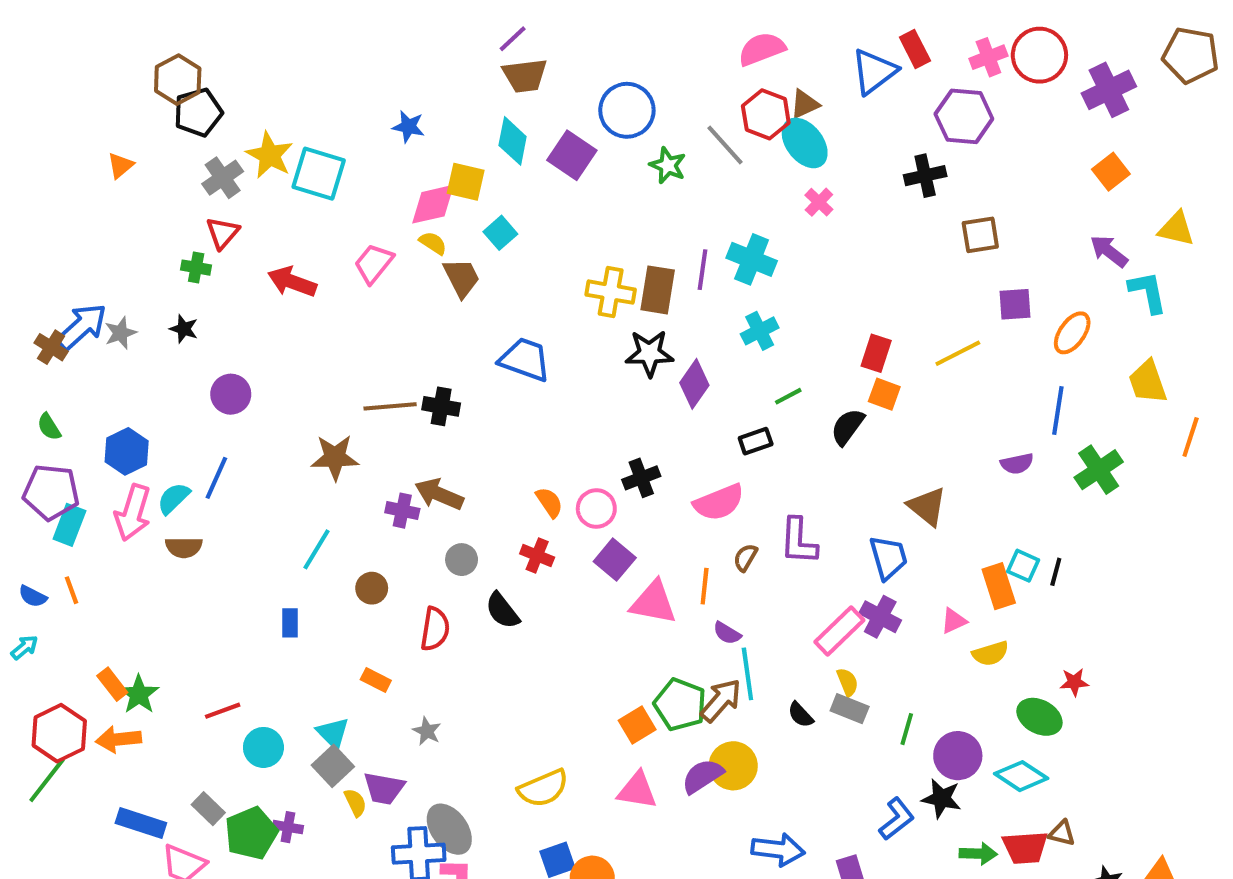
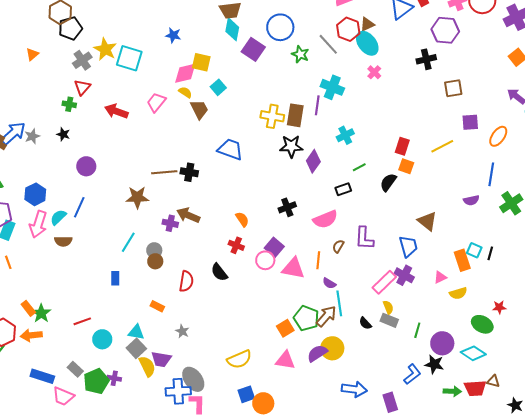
cyan diamond: (513, 141) -> (232, 29), moved
cyan cross: (752, 259) -> (332, 87), moved
pink circle: (596, 509) -> (265, 260), moved
gray circle: (462, 560) -> (154, 250), moved
cyan triangle: (333, 733) -> (136, 332), turned -36
yellow semicircle: (355, 803) -> (147, 366), size x1.5

